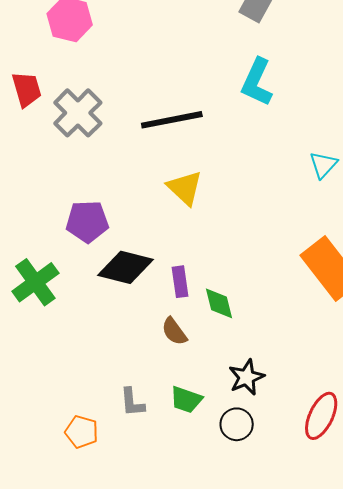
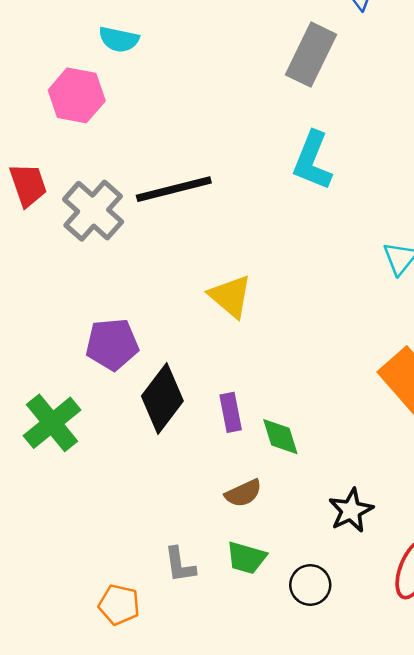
black line: (172, 120) -> (174, 189), moved
black diamond: (125, 267) -> (162, 398), turned -64
brown semicircle: (174, 331) -> (243, 493), moved, turned -76
black star: (247, 377) -> (351, 510), moved

